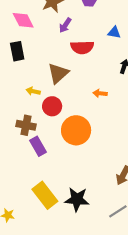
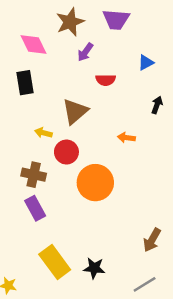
blue triangle: (114, 32) -> (146, 62), turned -40
red semicircle: (82, 47) -> (106, 80), size x0.7
purple rectangle: (38, 146) -> (35, 208), moved
black star: (77, 199) -> (94, 268), size x0.7

